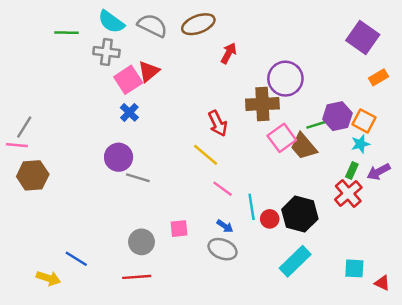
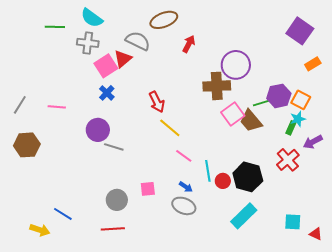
gray semicircle: (152, 25) -> (138, 41), moved
red arrow: (218, 123) -> (157, 102), moved
pink line: (17, 145) -> (57, 107), moved
green rectangle: (352, 171) -> (291, 128), moved

